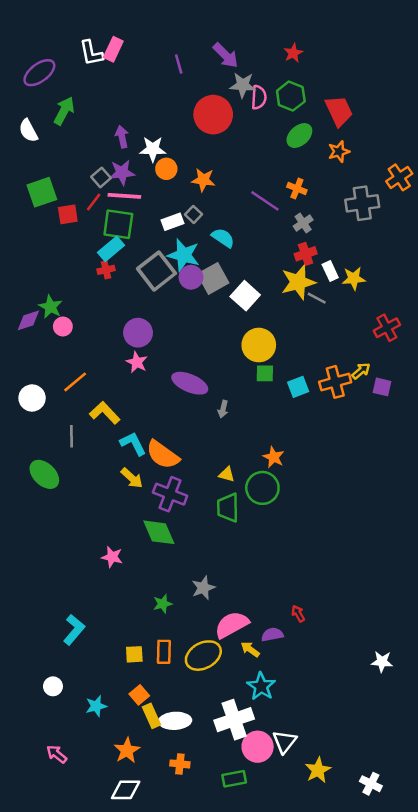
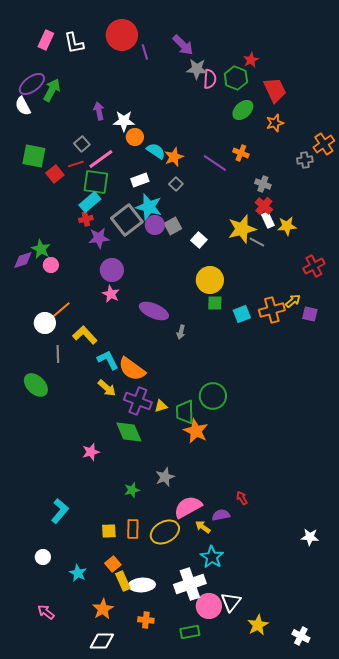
pink rectangle: (113, 49) -> (46, 40), moved
red star: (293, 53) -> (251, 60), moved
purple ellipse: (39, 73) -> (32, 84), moved
red circle: (213, 115) -> (122, 35), moved
purple star: (122, 172) -> (99, 238), moved
orange star: (203, 180) -> (174, 157), moved, turned -30
green square: (42, 192) -> (34, 156), turned 30
pink line: (124, 196) -> (101, 159), turned -40
red line: (94, 202) -> (76, 164), turned 35
gray cross: (362, 203) -> (305, 160), moved, size x0.6
red square: (68, 214) -> (55, 174), turned -30
gray square: (193, 214) -> (176, 184), moved
gray cross: (303, 223) -> (263, 184), moved, turned -35
cyan semicircle: (223, 238) -> (156, 151), moved
red cross: (306, 254) -> (264, 206), moved, turned -30
gray square: (213, 278) -> (173, 226), size x0.7
white square: (245, 296) -> (199, 240), size x0.7
white circle: (32, 398) -> (45, 323), moved
orange star: (274, 457) -> (196, 431), moved, size x1.4
yellow triangle: (227, 474) -> (161, 406), moved, turned -32
pink star: (112, 557) -> (91, 452), turned -30
cyan star: (96, 706) -> (78, 573), turned -30

